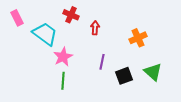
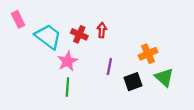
red cross: (71, 15) -> (79, 34), moved
orange cross: (138, 38) -> (148, 54), moved

